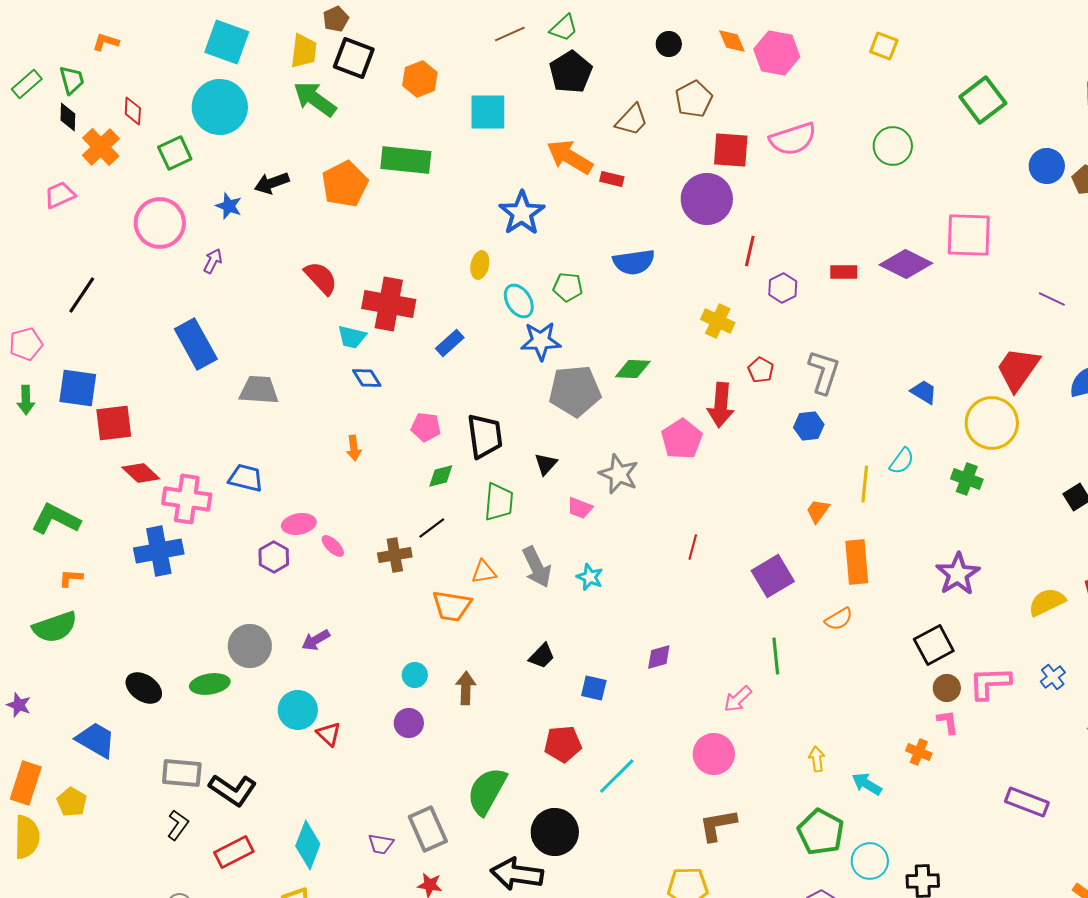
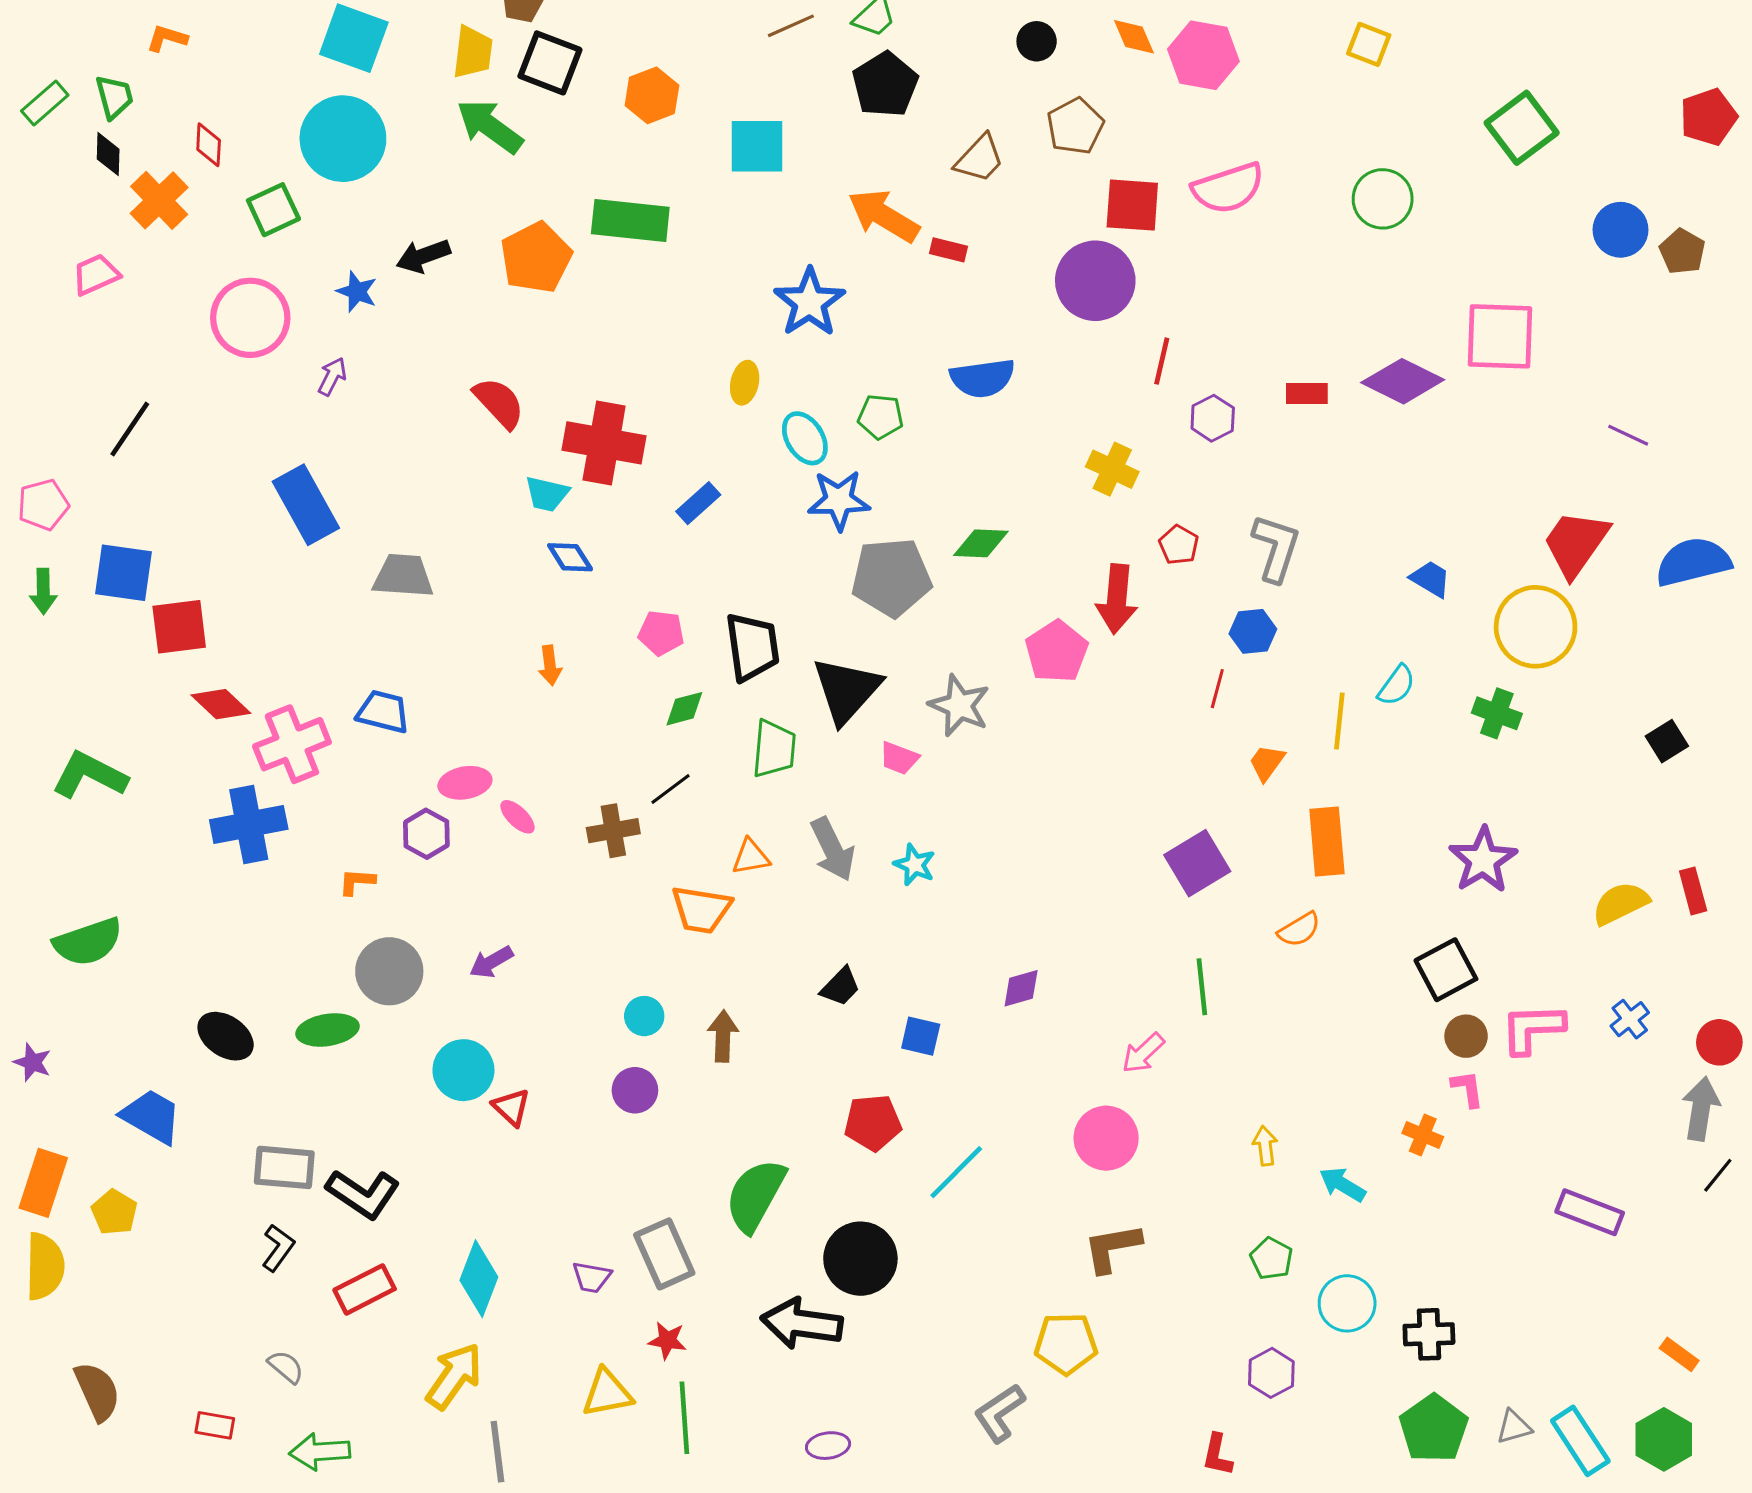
black triangle: (546, 464) -> (847, 690), size x2.0
pink cross: (187, 499) -> (292, 744), turned -30
red line: (693, 547) -> (1217, 689), moved
orange L-shape: (71, 578) -> (357, 882), moved
green pentagon: (821, 832) -> (1271, 1259), size x0.6

